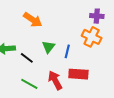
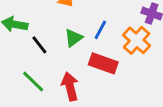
blue line: (67, 51) -> (100, 30), moved
red rectangle: (78, 74) -> (103, 63), moved

